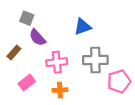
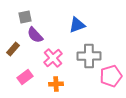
gray square: (27, 18) -> (25, 17), turned -32
pink cross: (57, 62) -> (53, 58), turned -36

